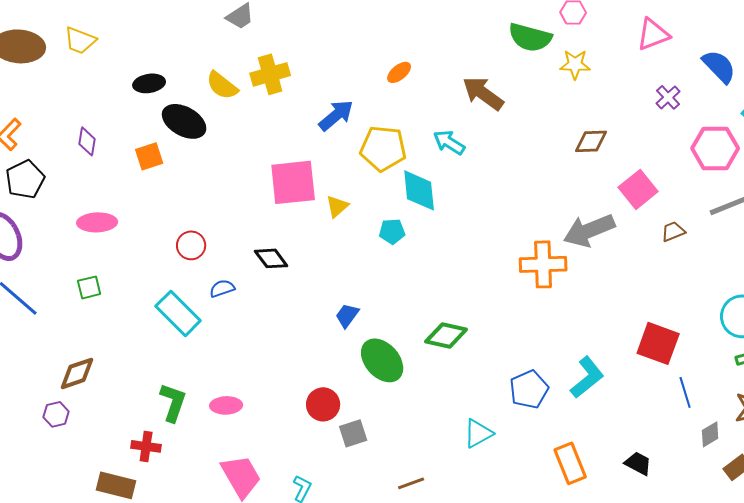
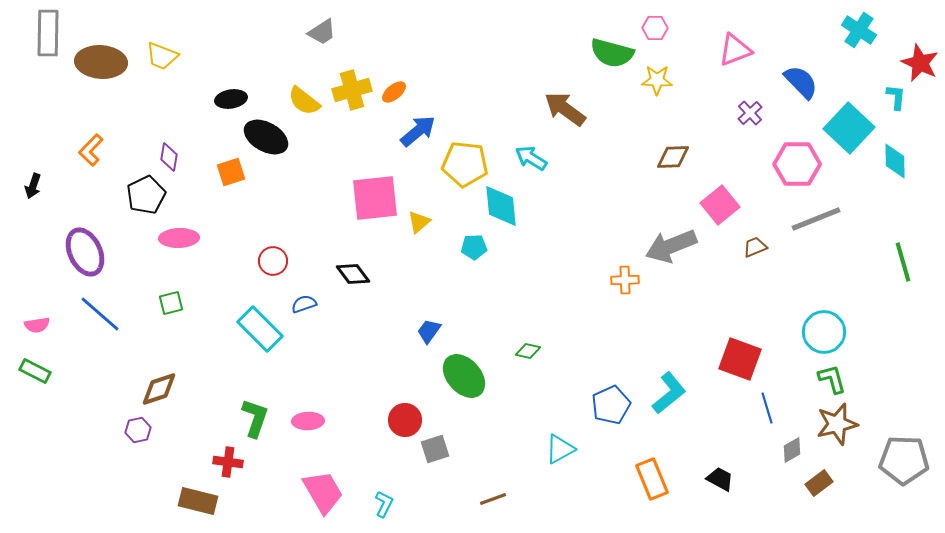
orange ellipse: (399, 72) -> (394, 92), moved
black pentagon: (25, 179) -> (146, 195), moved
orange cross: (543, 264) -> (625, 280), size x0.6
green diamond: (446, 335) -> (528, 351), size x0.6

